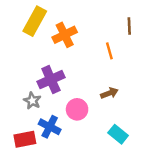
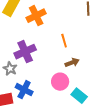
orange line: (109, 51) -> (64, 41), moved
pink circle: (77, 109) -> (60, 82), moved

